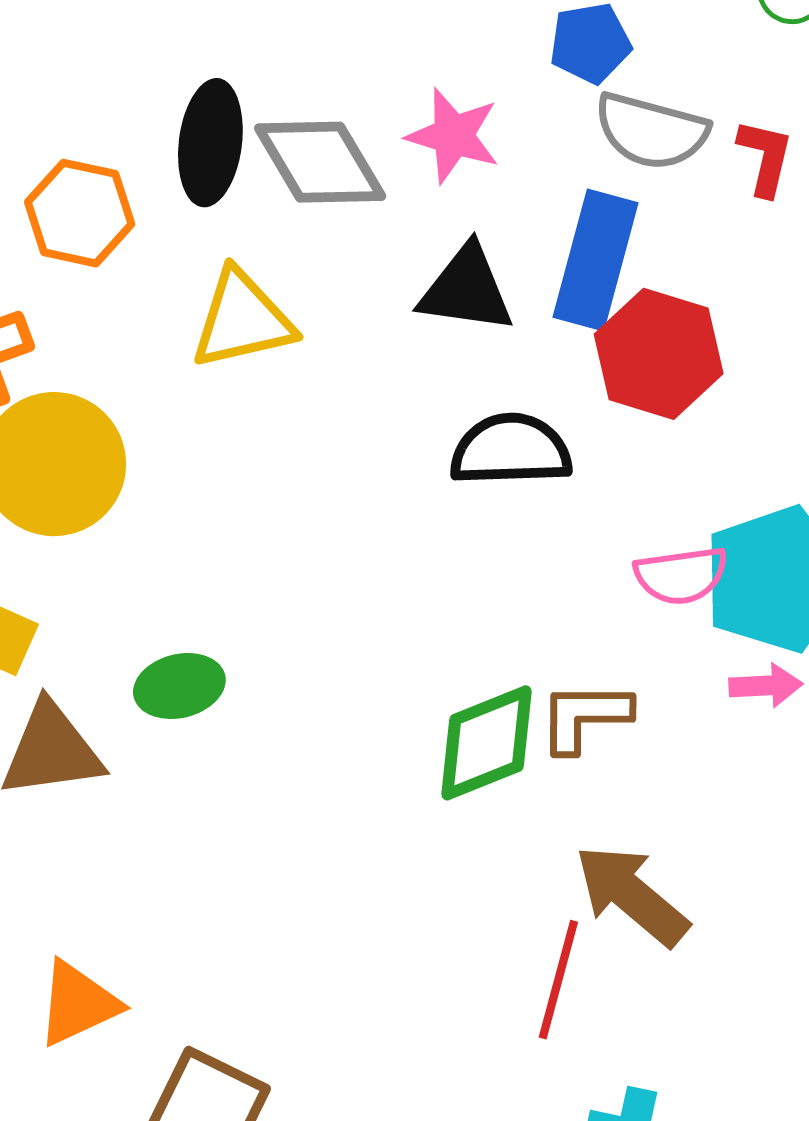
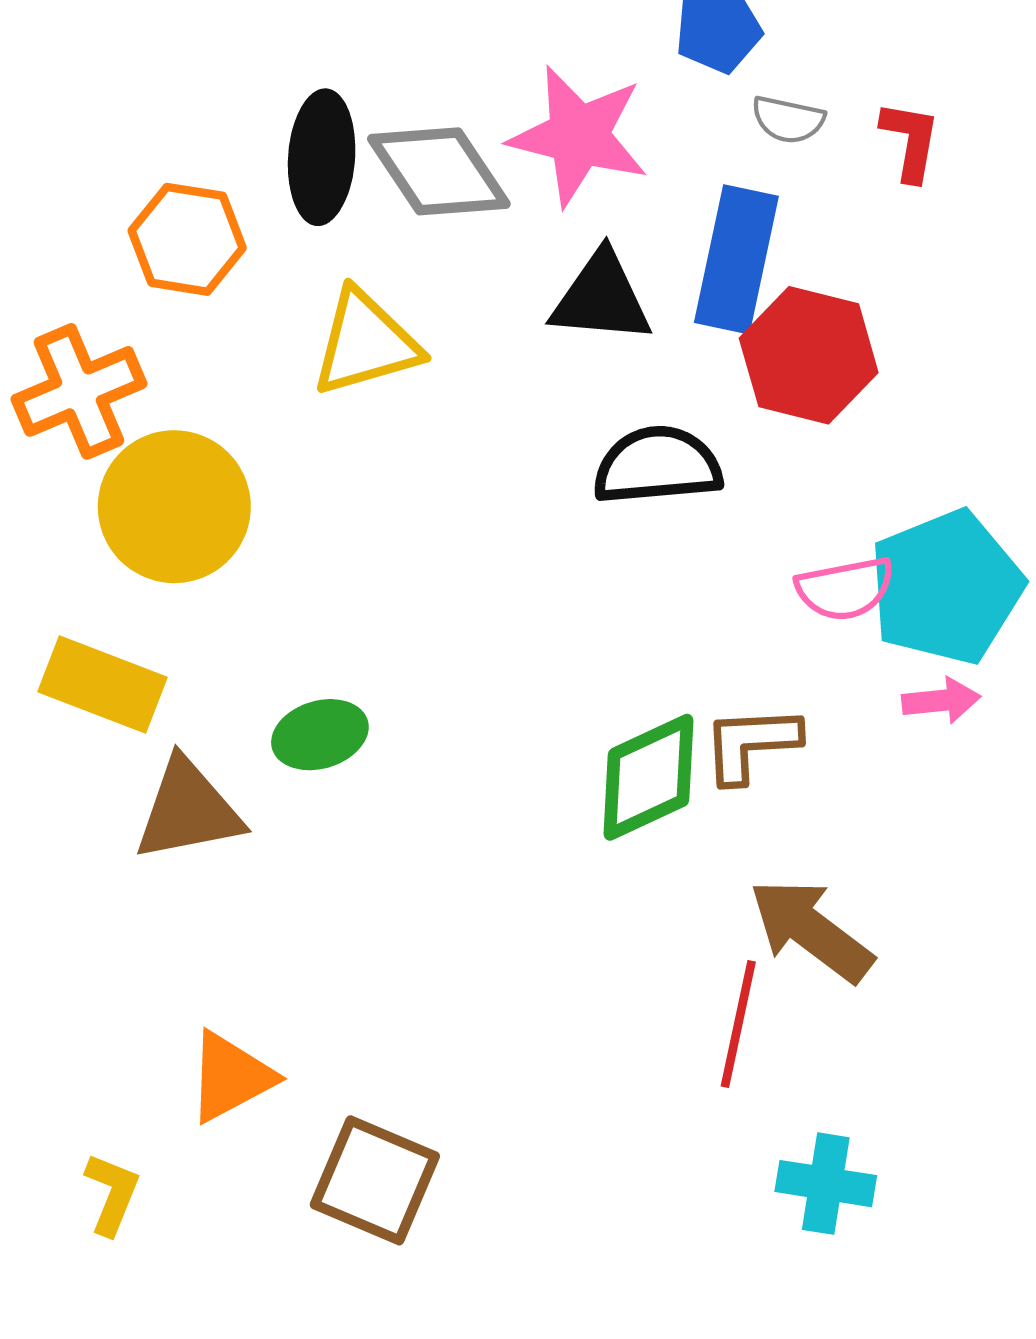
gray semicircle: (651, 131) -> (788, 120), size x0.6
pink star: (453, 136) -> (579, 136), size x1.4

